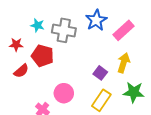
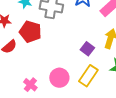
pink circle: (64, 93) -> (59, 78), moved

